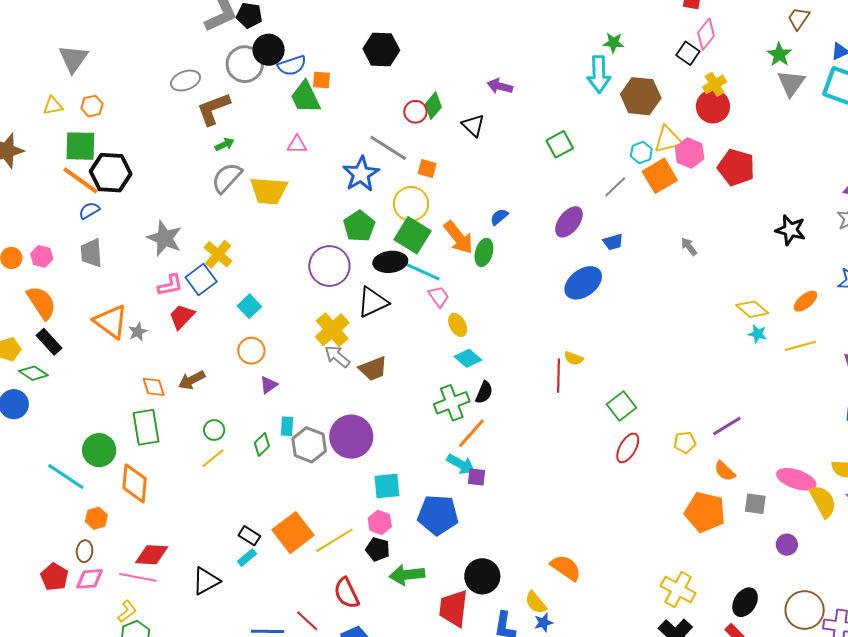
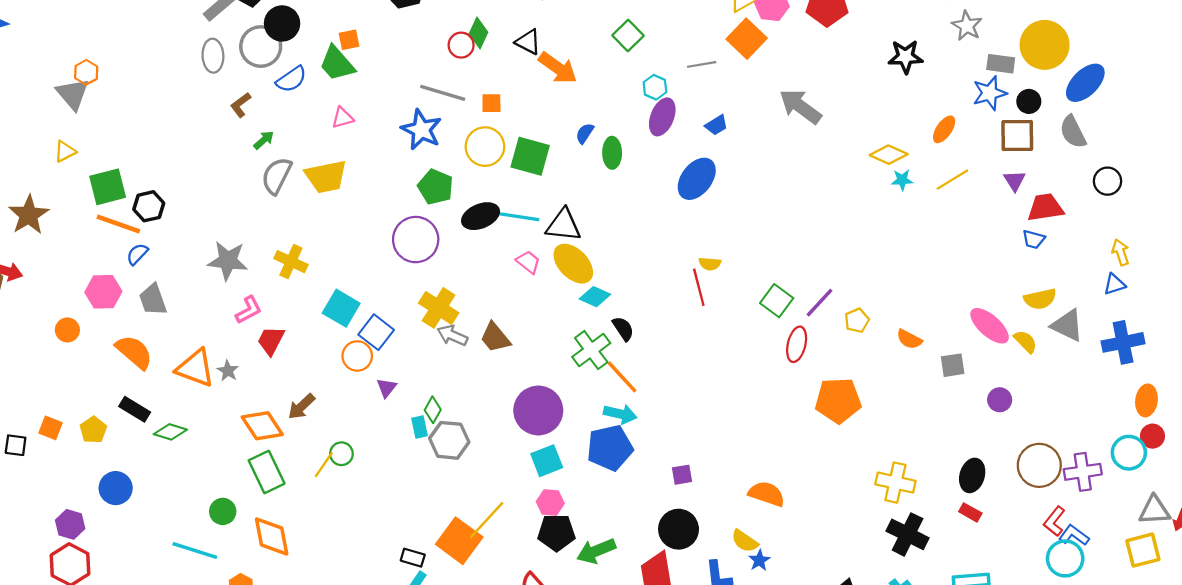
blue semicircle: (292, 65) -> (291, 79), moved
gray ellipse: (186, 81) -> (213, 56), moved, turned -56
orange hexagon: (92, 106) -> (86, 72), moved
brown L-shape: (213, 109) -> (241, 105), size x0.6
cyan hexagon: (641, 153) -> (655, 87), moved
black hexagon: (111, 173) -> (149, 206), size x0.7
gray line: (615, 187) -> (702, 64), turned 50
green square: (412, 235) -> (530, 156), moved
orange arrow: (458, 237) -> (558, 68), moved
gray arrow: (689, 247) -> (800, 106), size x2.0
green ellipse: (484, 252) -> (612, 153), moved
pink hexagon: (42, 256) -> (103, 292), moved, size x1.4
blue square: (201, 280) -> (376, 332), moved
pink trapezoid: (439, 297) -> (528, 262), moved
black triangle: (373, 302) -> (563, 225), moved, turned 48
orange semicircle: (41, 303) -> (134, 352), moved
cyan square: (249, 306) -> (341, 308), size x1.4
yellow ellipse: (458, 325) -> (573, 264), size x1.6
brown trapezoid: (373, 369) -> (495, 337), turned 88
green diamond: (33, 373) -> (170, 432), moved
orange diamond: (154, 387) -> (262, 426), size x1.5
black semicircle: (484, 392) -> (623, 329), turned -40
purple line: (727, 426) -> (819, 303), moved
orange line: (471, 433) -> (622, 377), turned -68
purple circle: (351, 437) -> (538, 410), moved
green diamond: (262, 444) -> (433, 410), moved
green circle: (99, 450) -> (223, 511), size x0.7
yellow line: (213, 458) -> (324, 465), moved
purple square: (476, 477) -> (682, 475), moved
pink ellipse: (796, 479) -> (990, 326), turned 39
yellow semicircle: (823, 501) -> (1025, 342), size x0.7
orange pentagon: (705, 512) -> (838, 400), moved
blue pentagon: (438, 515) -> (610, 448), moved
yellow line: (334, 540) -> (487, 520), moved
black pentagon: (378, 549) -> (556, 532), size x1.4

